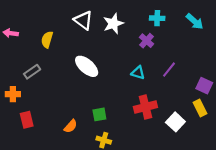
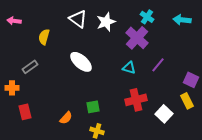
cyan cross: (157, 18) -> (147, 17), turned 32
cyan arrow: (195, 21) -> (182, 20), turned 144
pink arrow: (11, 33) -> (14, 21), moved
purple cross: (147, 41) -> (137, 38), size x1.6

